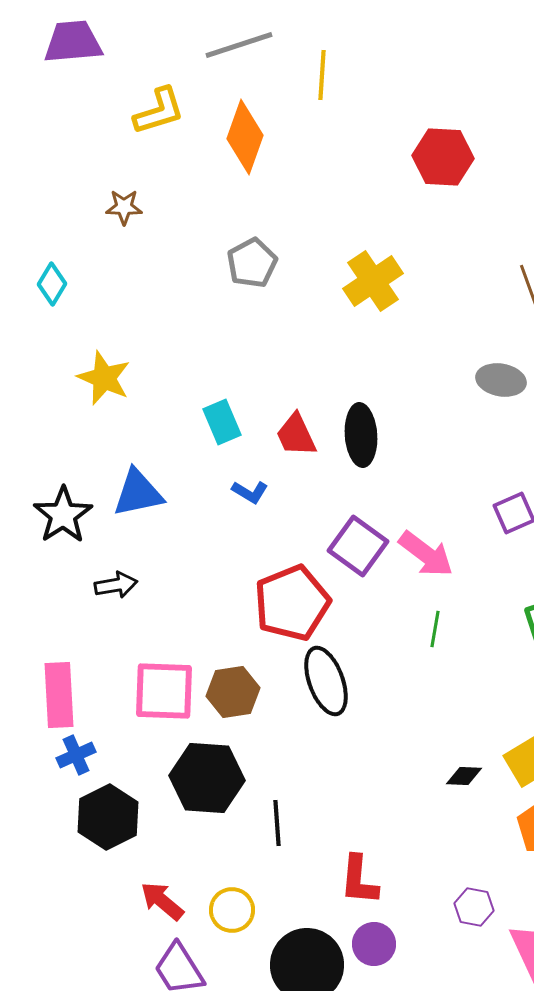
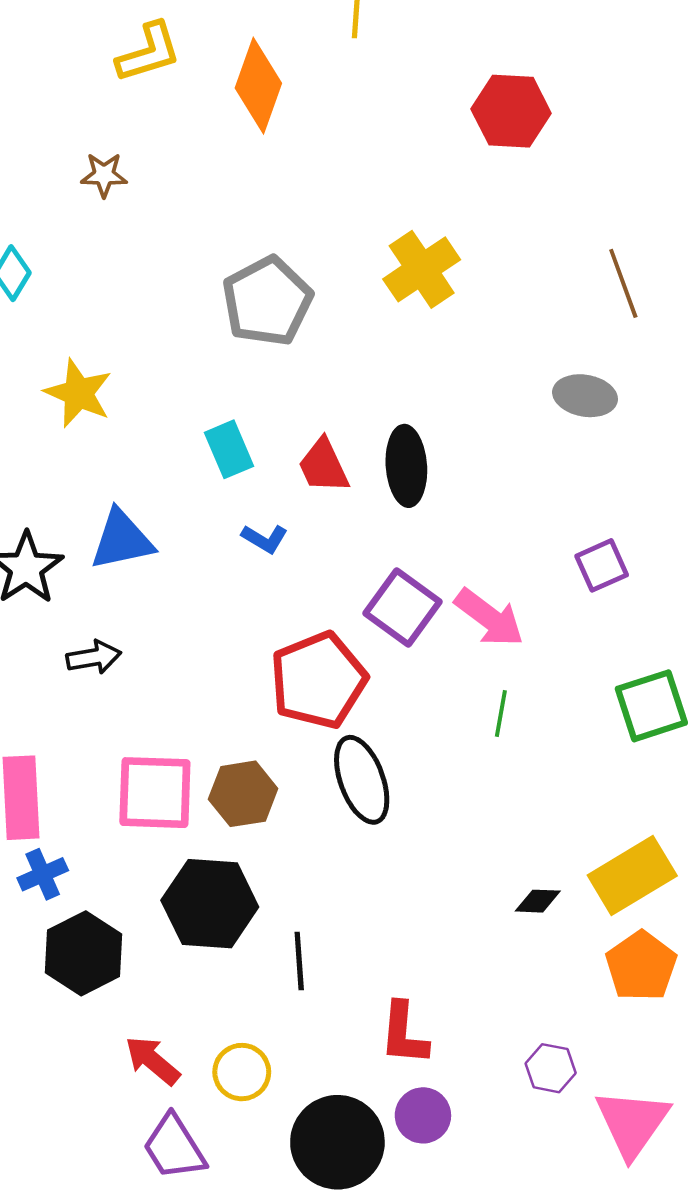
gray pentagon: (252, 263) -> (267, 301), moved, size x1.4

